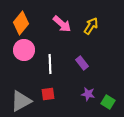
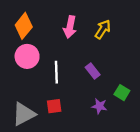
pink arrow: (62, 24) -> (70, 27), turned 60
green square: (108, 102) -> (122, 93), moved

